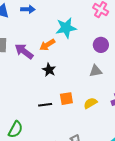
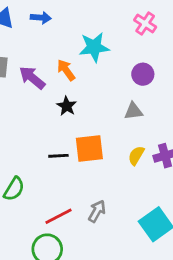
orange arrow: (47, 45) -> (66, 70), turned 84
orange square: (66, 99) -> (89, 148), size x1.5
yellow semicircle: (90, 103) -> (136, 156), moved, turned -32

